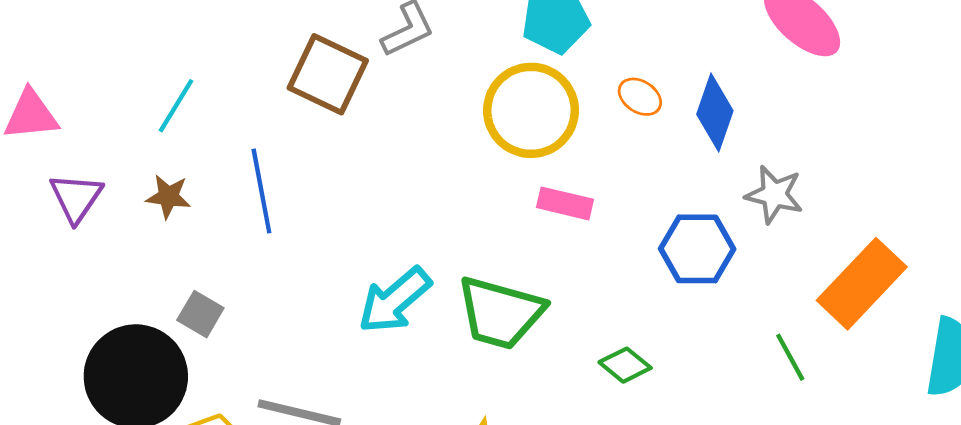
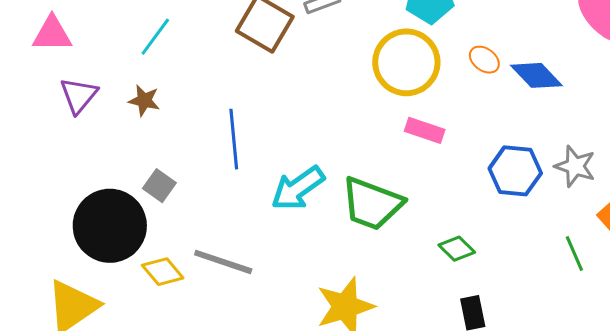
blue diamond: (715, 112) -> (536, 75), turned -68
blue line: (261, 191) -> (234, 139), moved
gray star: (774, 195) -> (575, 166), moved

